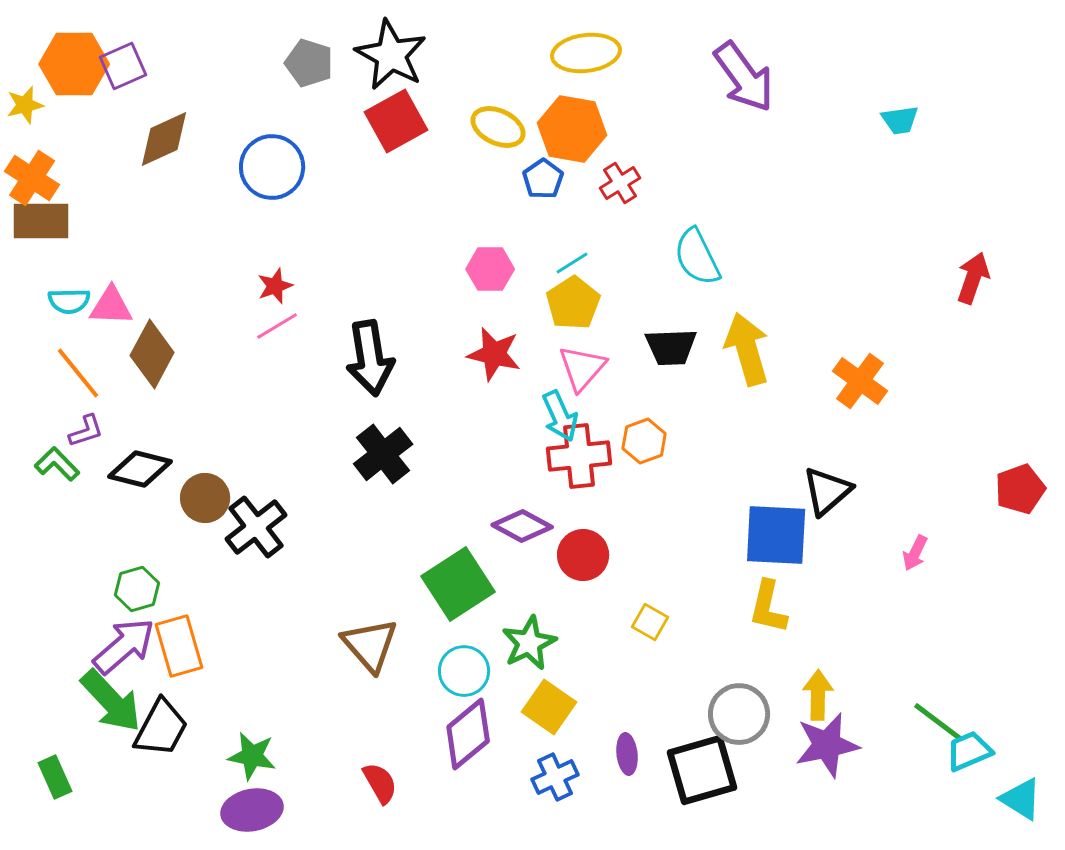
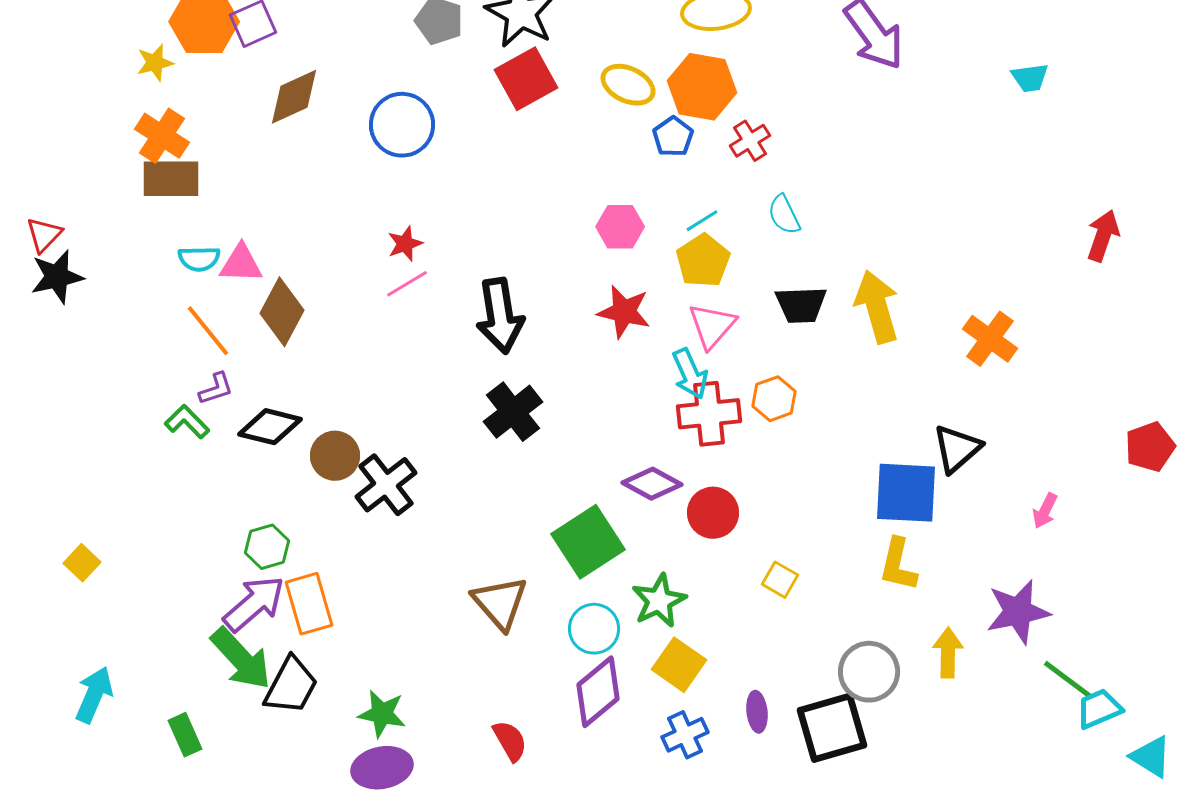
cyan semicircle: (697, 257) -> (784, 215), moved, size x0.7
purple star: (827, 745) -> (1018, 612), moved

